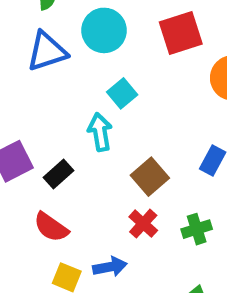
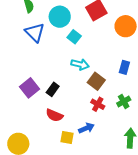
blue triangle: (47, 51) -> (35, 32), turned -45
cyan square: (122, 93) -> (74, 37), moved
cyan arrow: (100, 132) -> (80, 64), moved, turned 126

